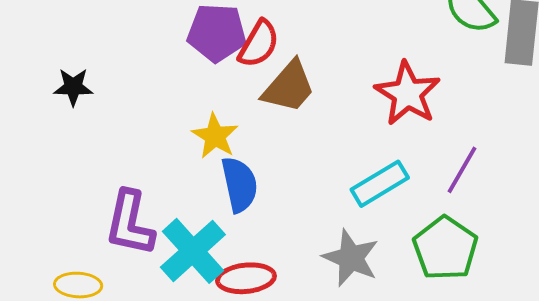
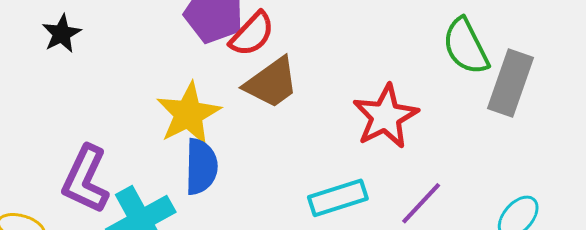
black star: (73, 87) -> (62, 34), turned 30
yellow star: (215, 136) -> (188, 114), size x1.4

